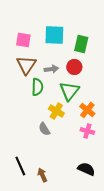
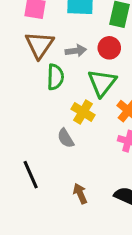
black line: (20, 166) -> (31, 175), moved
brown arrow: (42, 175) -> (80, 194), moved

